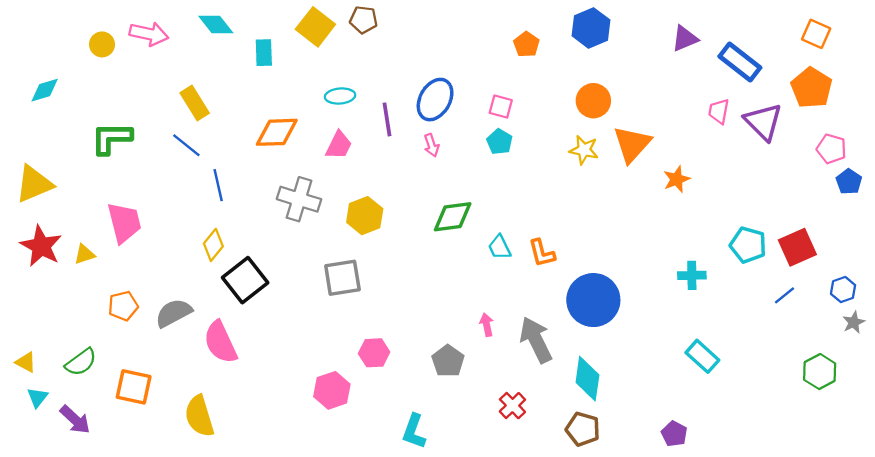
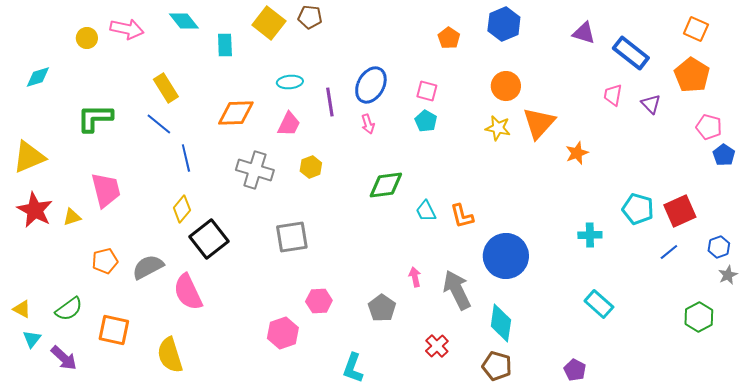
purple triangle: (685, 39) -> (584, 33), turned 40
purple triangle: (763, 122) -> (651, 104), size x0.6
yellow hexagon: (365, 216) -> (311, 167), moved, size x0.7

